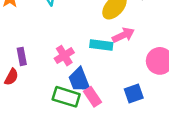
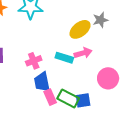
green rectangle: (66, 97) -> (68, 98), moved

